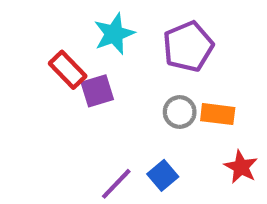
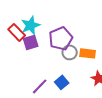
cyan star: (114, 34) -> (31, 25), moved
purple pentagon: (188, 46) -> (61, 38), moved

